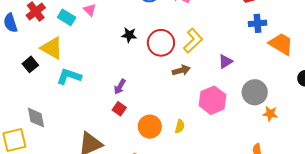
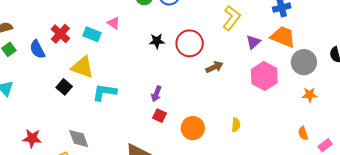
yellow L-shape: (193, 41) -> (232, 18), moved
orange trapezoid: (281, 44) -> (283, 37), moved
purple triangle: (225, 61) -> (253, 42), moved
gray circle: (255, 92) -> (304, 62), moved
pink hexagon: (212, 100) -> (264, 76), moved
yellow semicircle: (180, 126) -> (236, 125), moved

